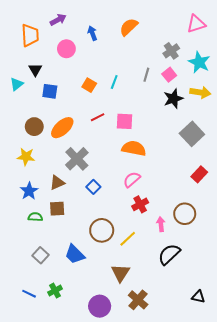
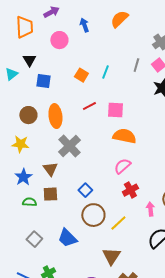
orange ellipse: (62, 128) -> (55, 116), turned -55
brown triangle: (57, 183) -> (50, 169), turned -42
blue square: (93, 187) -> (85, 190), moved

